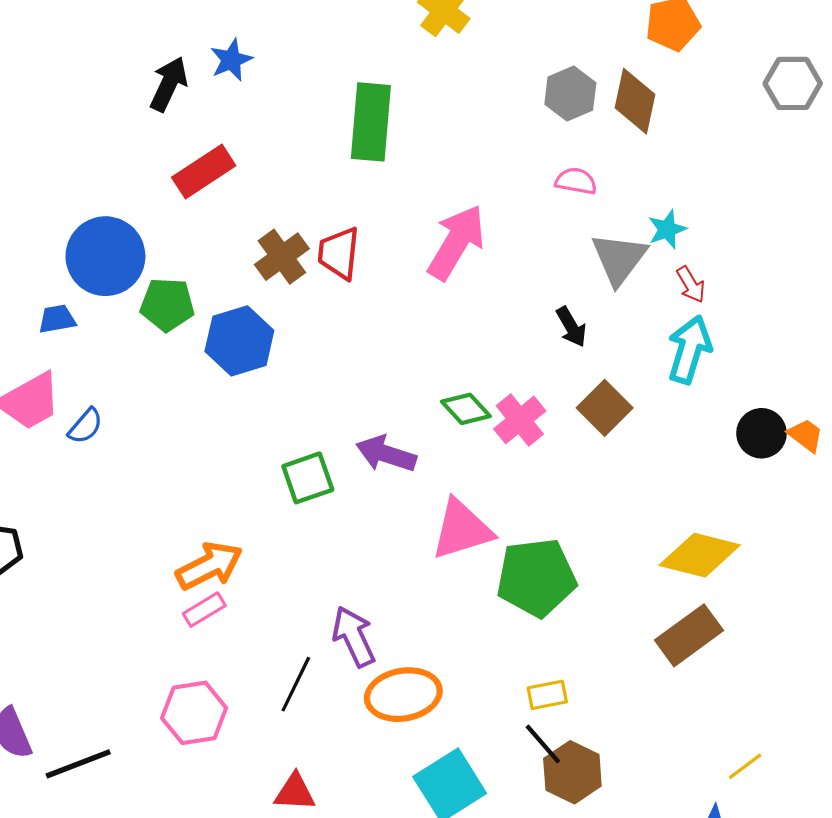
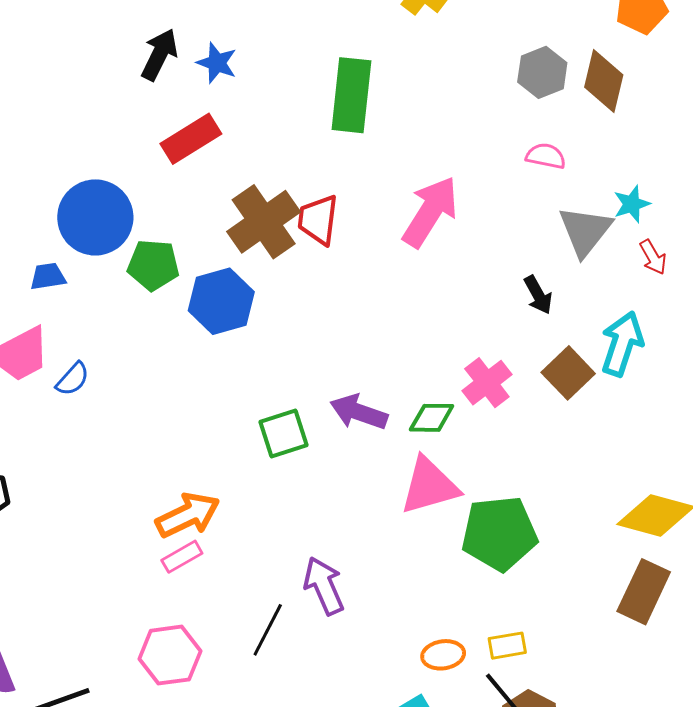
blue star: (231, 60) -> (217, 63), moved, turned -30
brown cross: (282, 257) -> (264, 222), size x1.4
cyan arrow: (689, 350) -> (622, 344), moved
green diamond: (466, 409) -> (432, 418), moved, turned -48
brown rectangle: (689, 635) -> (644, 592), turned -30
orange ellipse: (403, 695) -> (443, 655), moved, size x0.6

